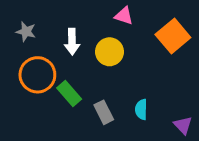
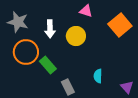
gray star: (26, 32) -> (18, 22), size x1.5
gray rectangle: (104, 112) -> (68, 87), moved

